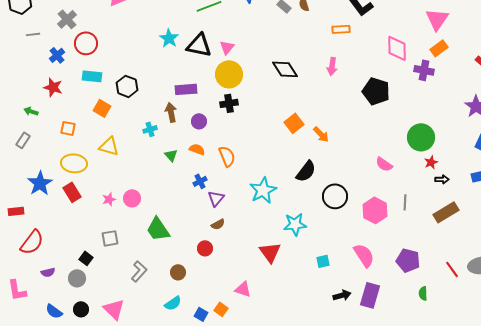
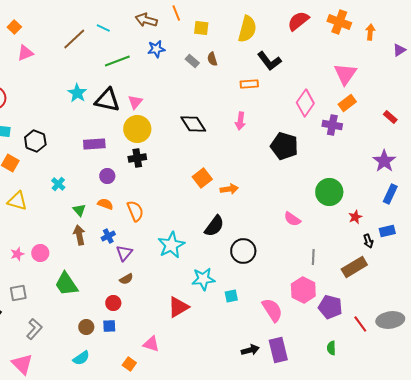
pink diamond: (397, 48) -> (305, 103), turned 36
brown arrow: (171, 112) -> (79, 235), moved
cyan cross: (150, 129) -> (58, 184), turned -32
orange arrow: (321, 134) -> (229, 189), turned -54
red star: (431, 162) -> (355, 217), moved
black arrow: (442, 179) -> (368, 241), moved, turned 72
pink hexagon: (375, 210) -> (303, 290), moved
red triangle: (270, 252) -> (178, 307), turned 35
purple pentagon: (408, 260) -> (330, 307), moved
cyan square: (323, 261) -> (231, 296), moved
gray L-shape: (139, 271) -> (34, 329), moved
purple rectangle: (370, 295) -> (278, 350), turned -30
blue square: (201, 314) -> (109, 326), moved, turned -32

